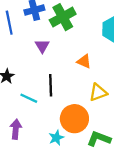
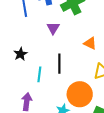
cyan line: (29, 98) -> (39, 74), turned 70

